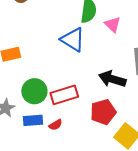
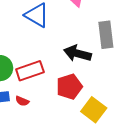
red semicircle: (56, 125) -> (22, 101), turned 56

